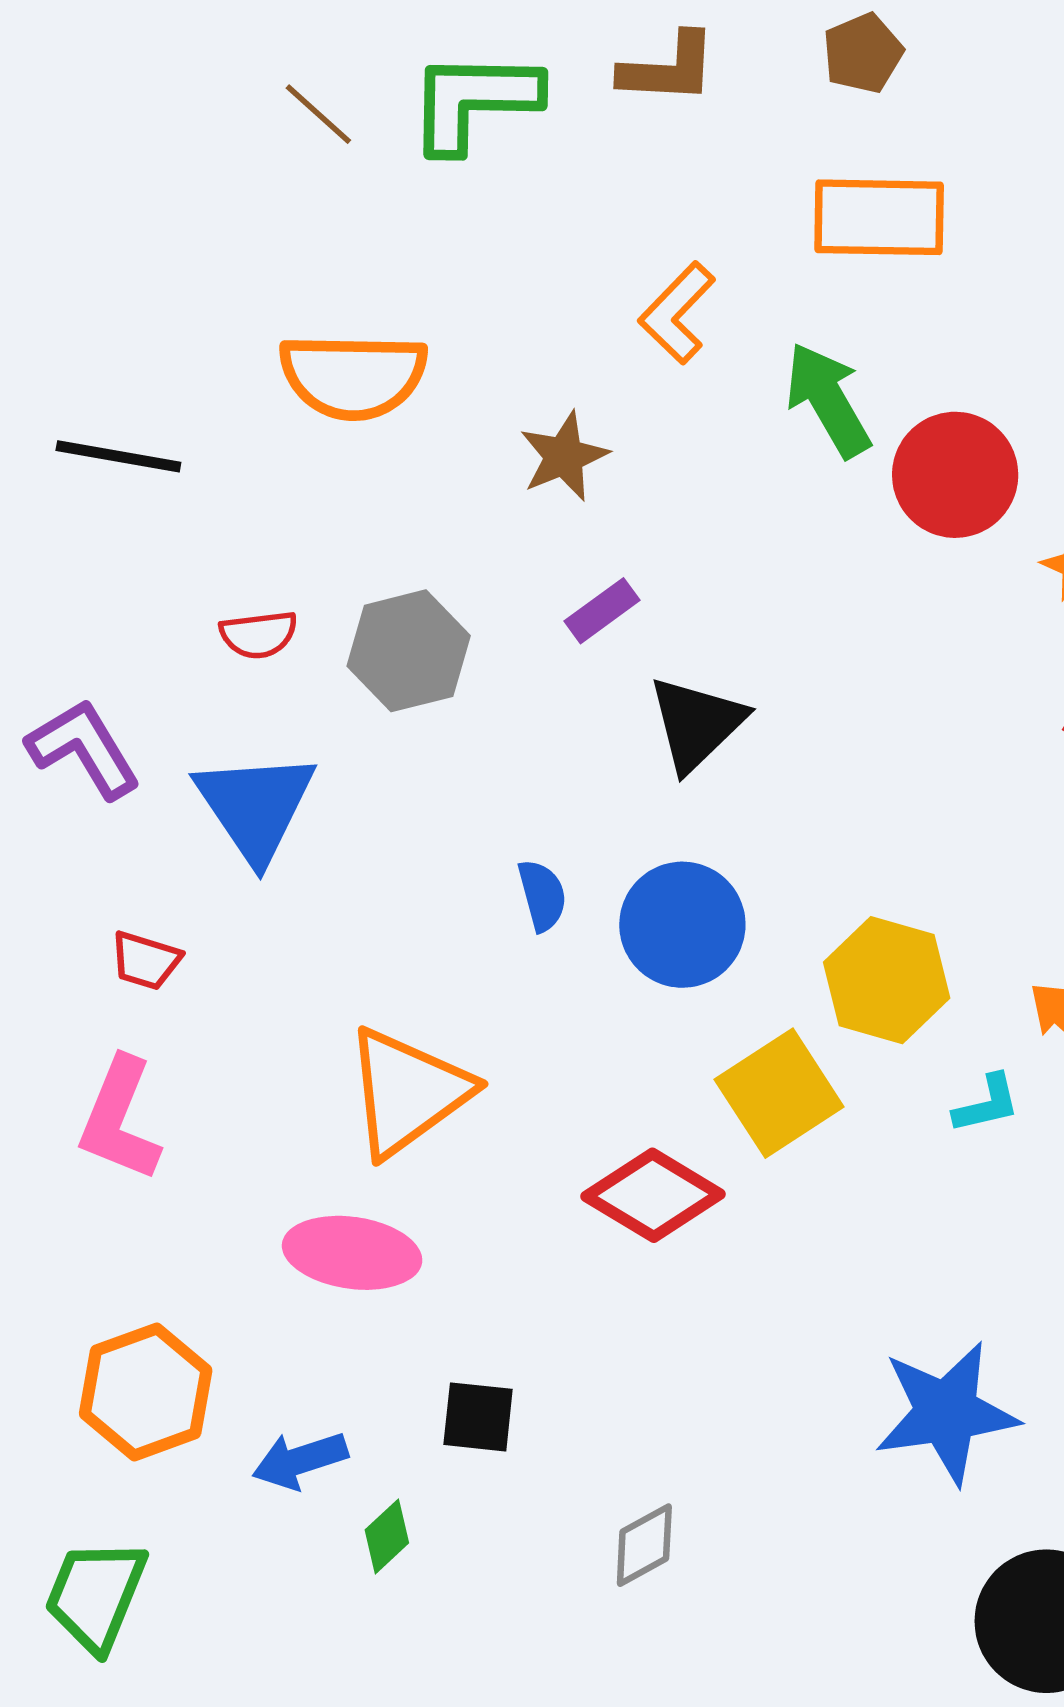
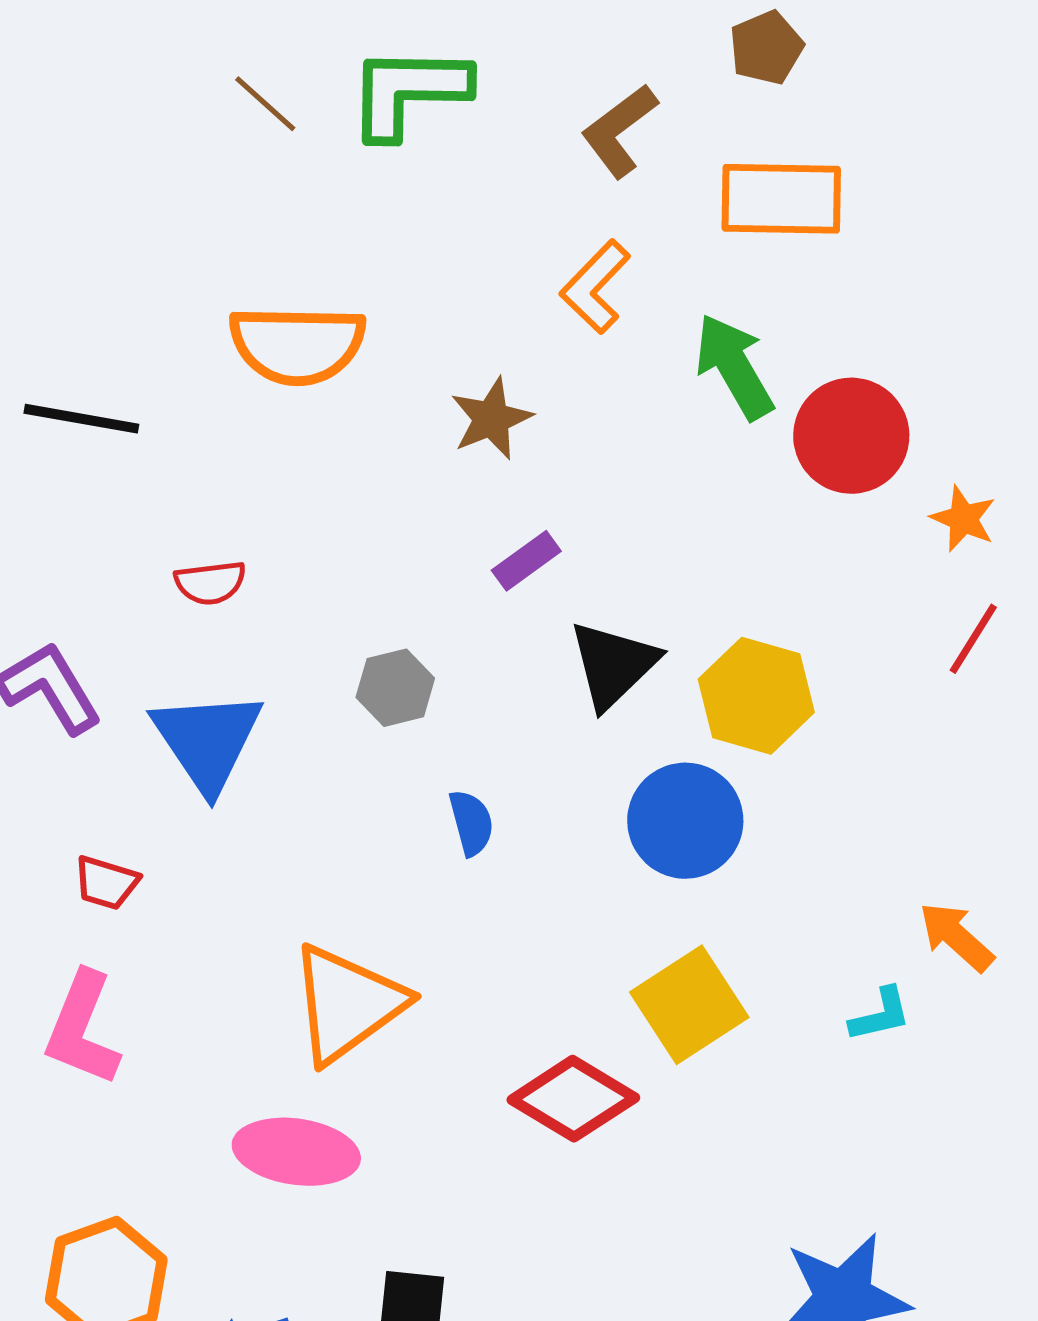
brown L-shape: (668, 68) -> (619, 131), moved, turned 140
gray hexagon: (409, 651) -> (395, 688), moved, size x0.7
blue circle: (682, 925) -> (685, 821), moved
yellow hexagon: (887, 980) -> (756, 696), moved

